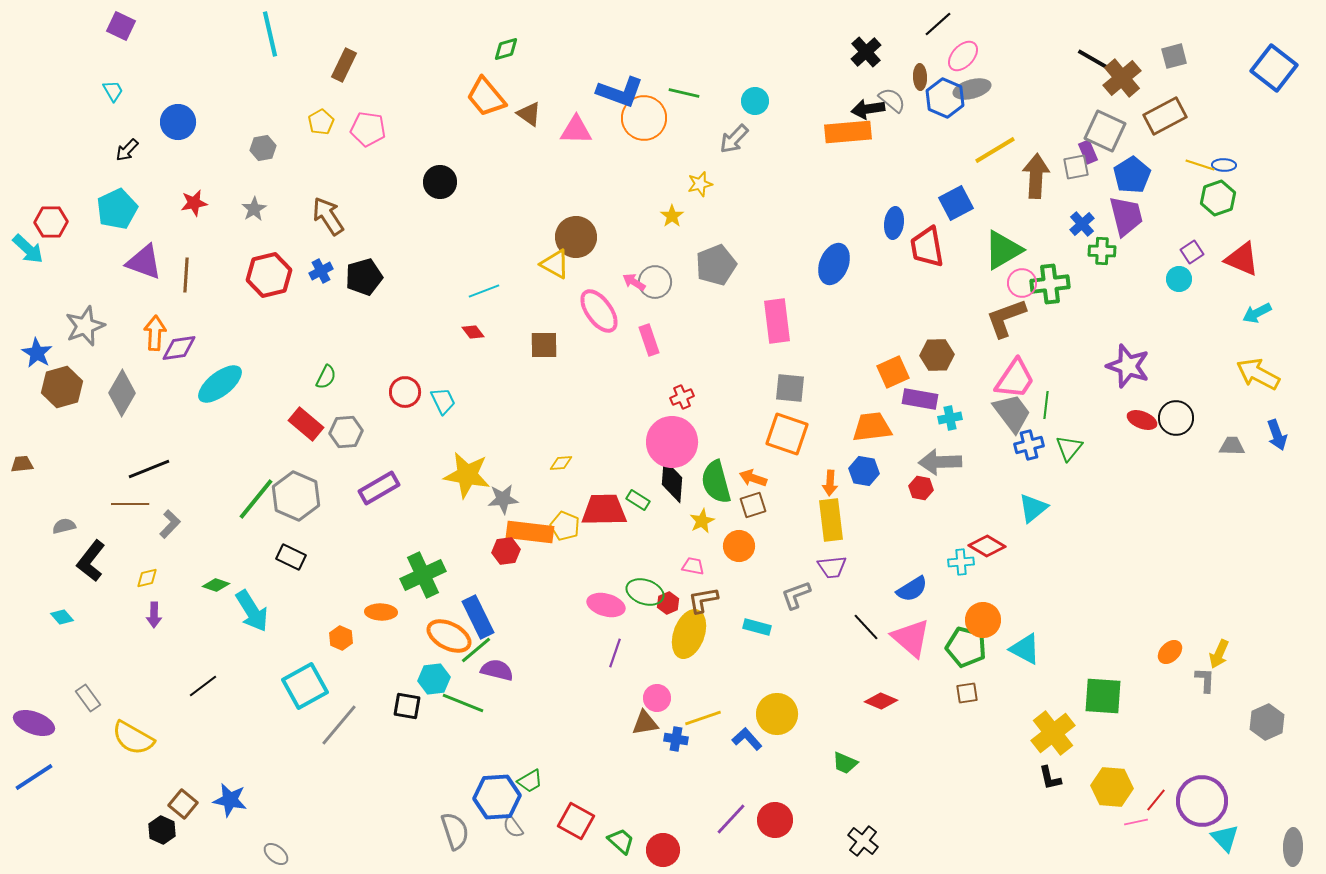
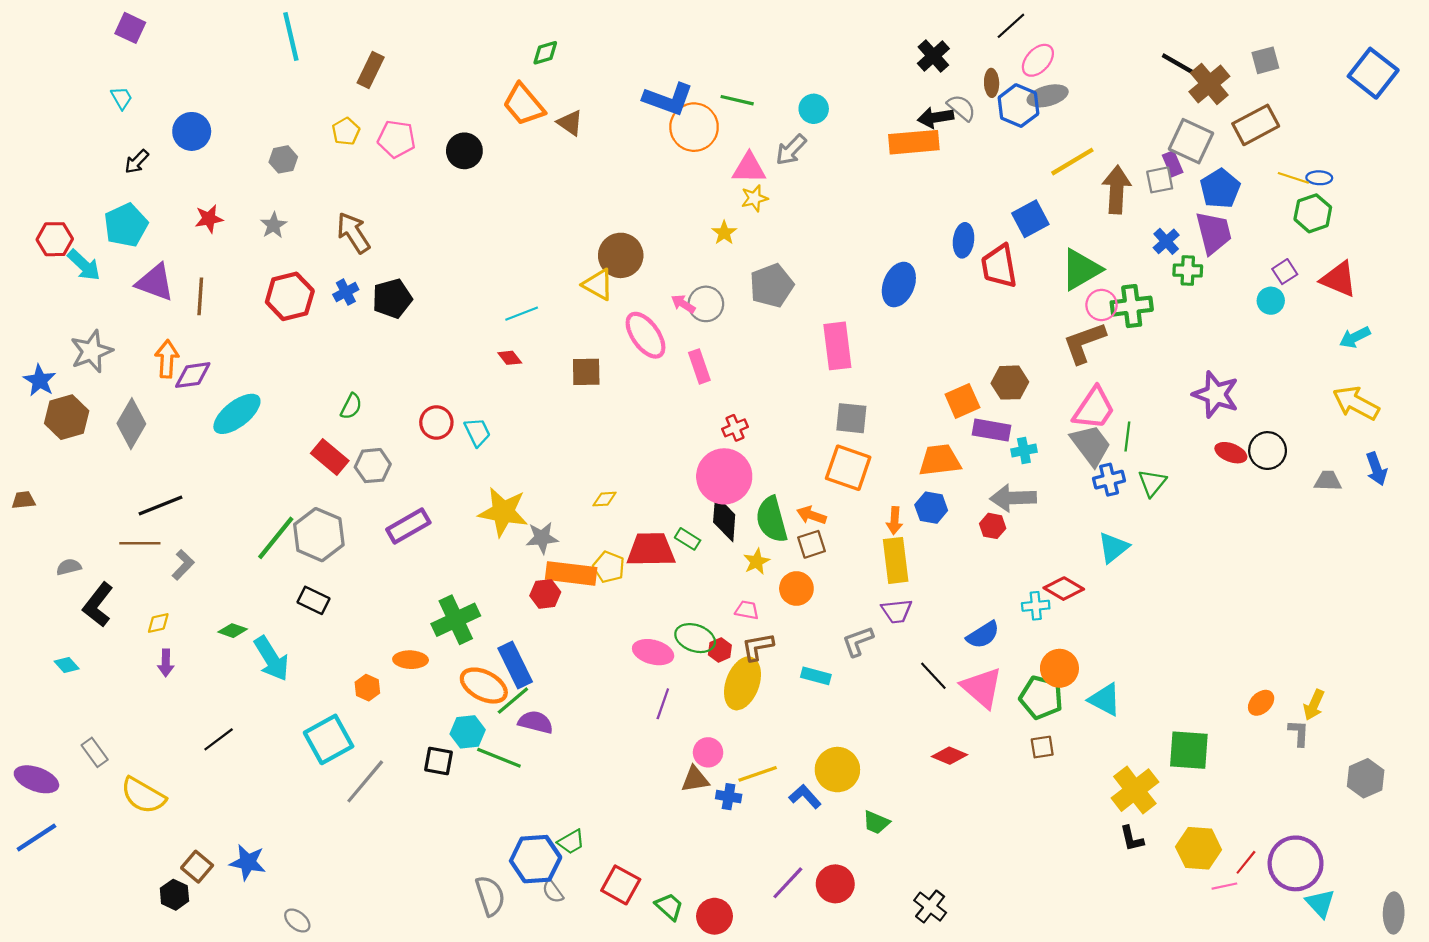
pink triangle: (576, 130) -> (749, 168), moved
black circle: (440, 182) -> (464, 151), moved
cyan arrow: (28, 249) -> (84, 265), moved
green trapezoid: (845, 763) -> (876, 822), moved

